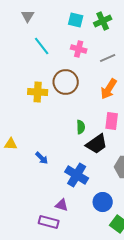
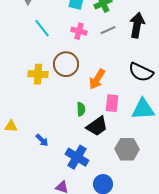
gray line: (108, 58) -> (108, 30), moved
orange arrow: (109, 89) -> (97, 79), moved

